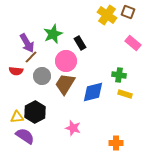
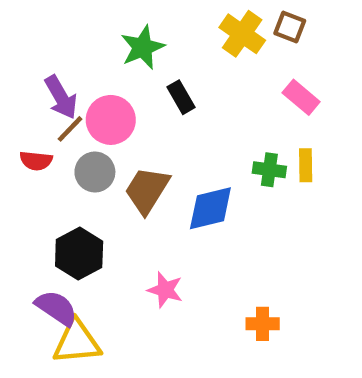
green star: (53, 34) -> (142, 47), moved
pink circle: (66, 61) -> (111, 120), moved
yellow rectangle: (125, 94) -> (306, 165), moved, turned 72
yellow triangle: (17, 117) -> (77, 342), moved, size x1.6

